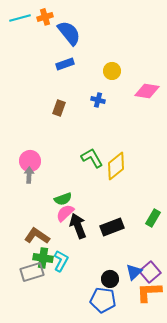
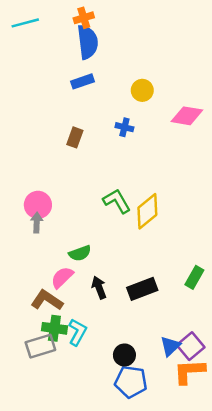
orange cross: (45, 17) -> (84, 18), moved
blue semicircle: (69, 33) -> (88, 42), turned 32
pink semicircle: (65, 213) -> (62, 277), moved
black arrow: (78, 226) -> (99, 288), size x0.7
black circle: (110, 279) -> (124, 355), moved

